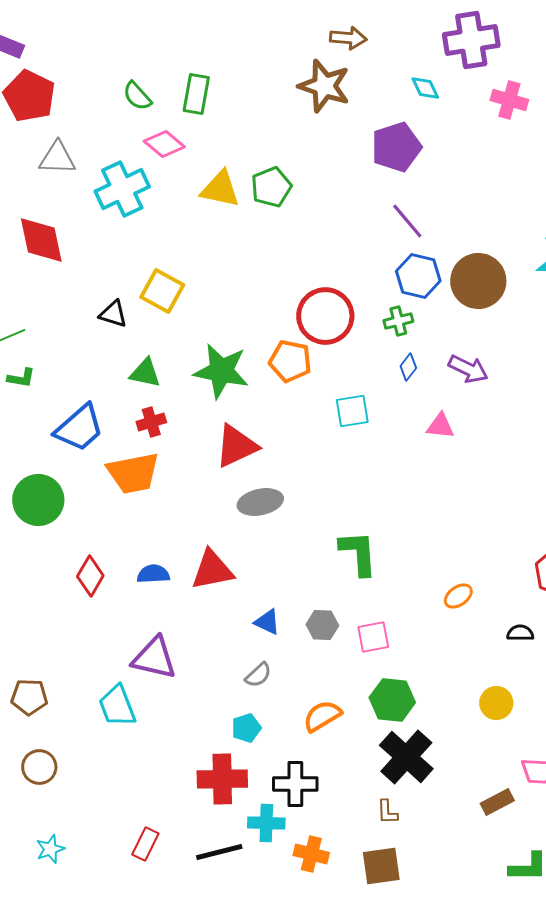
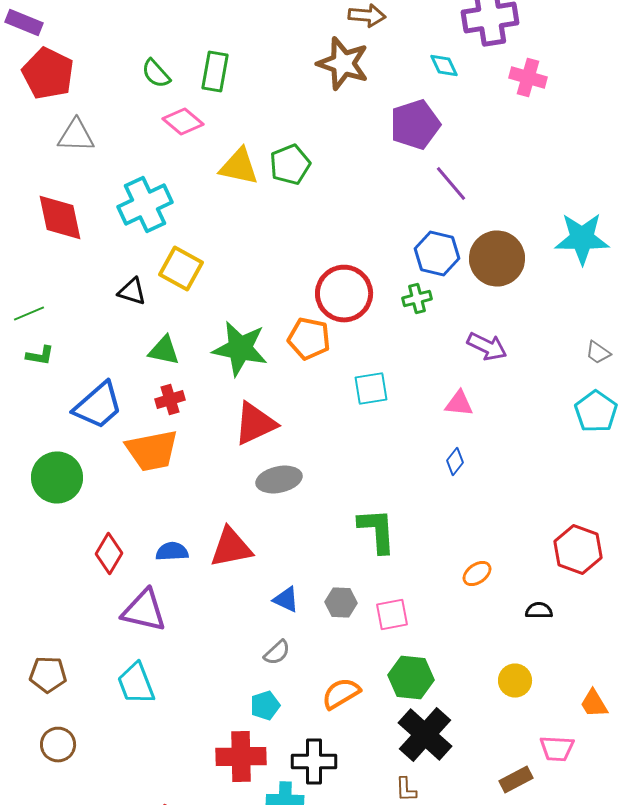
cyan cross: (122, 189) -> (145, 204), moved
purple line: (407, 221) -> (451, 184), moved
blue diamond: (408, 367) -> (455, 462), moved
purple triangle: (154, 658) -> (144, 610), moved

